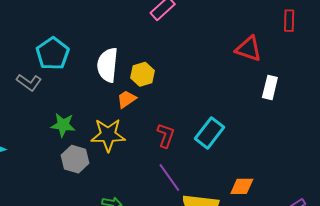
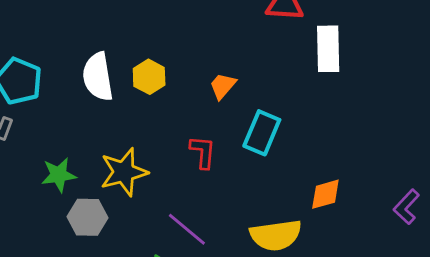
white rectangle: (270, 87) -> (328, 49), size x1.4
orange trapezoid: (127, 99) -> (223, 86), moved
purple line: (169, 177) -> (187, 229), moved

